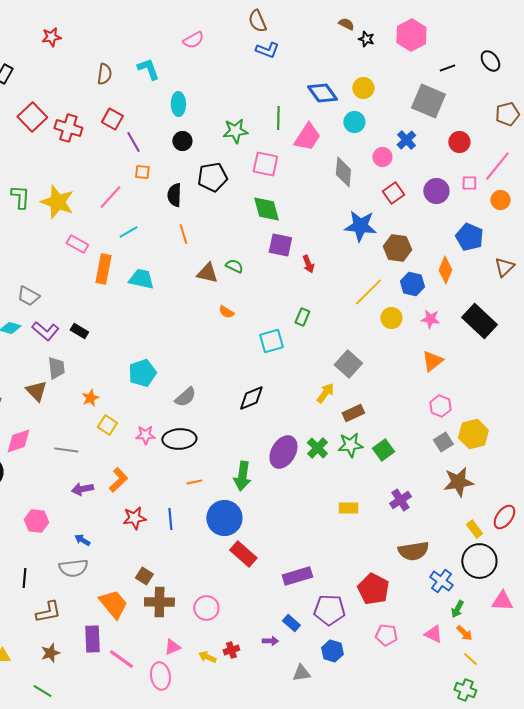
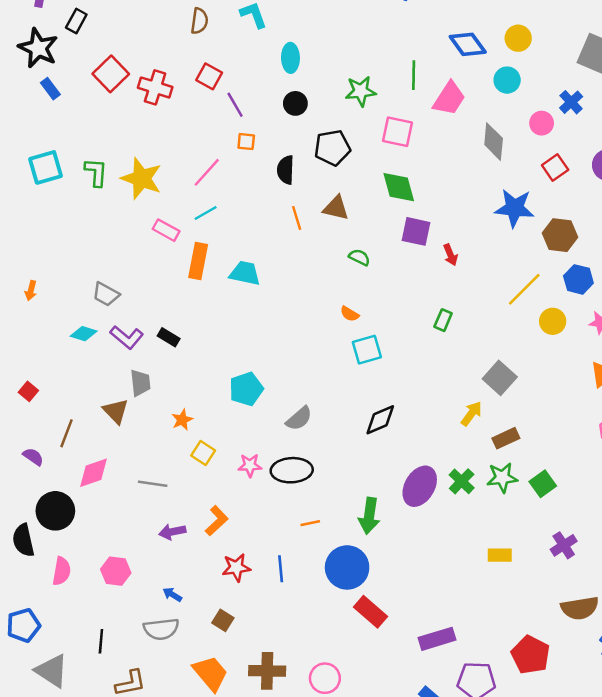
cyan line: (128, 232) -> (206, 213), moved
brown triangle: (207, 273) -> (336, 208), moved
cyan square: (271, 341) -> (367, 350), moved
brown square: (144, 576) -> (223, 620), moved

